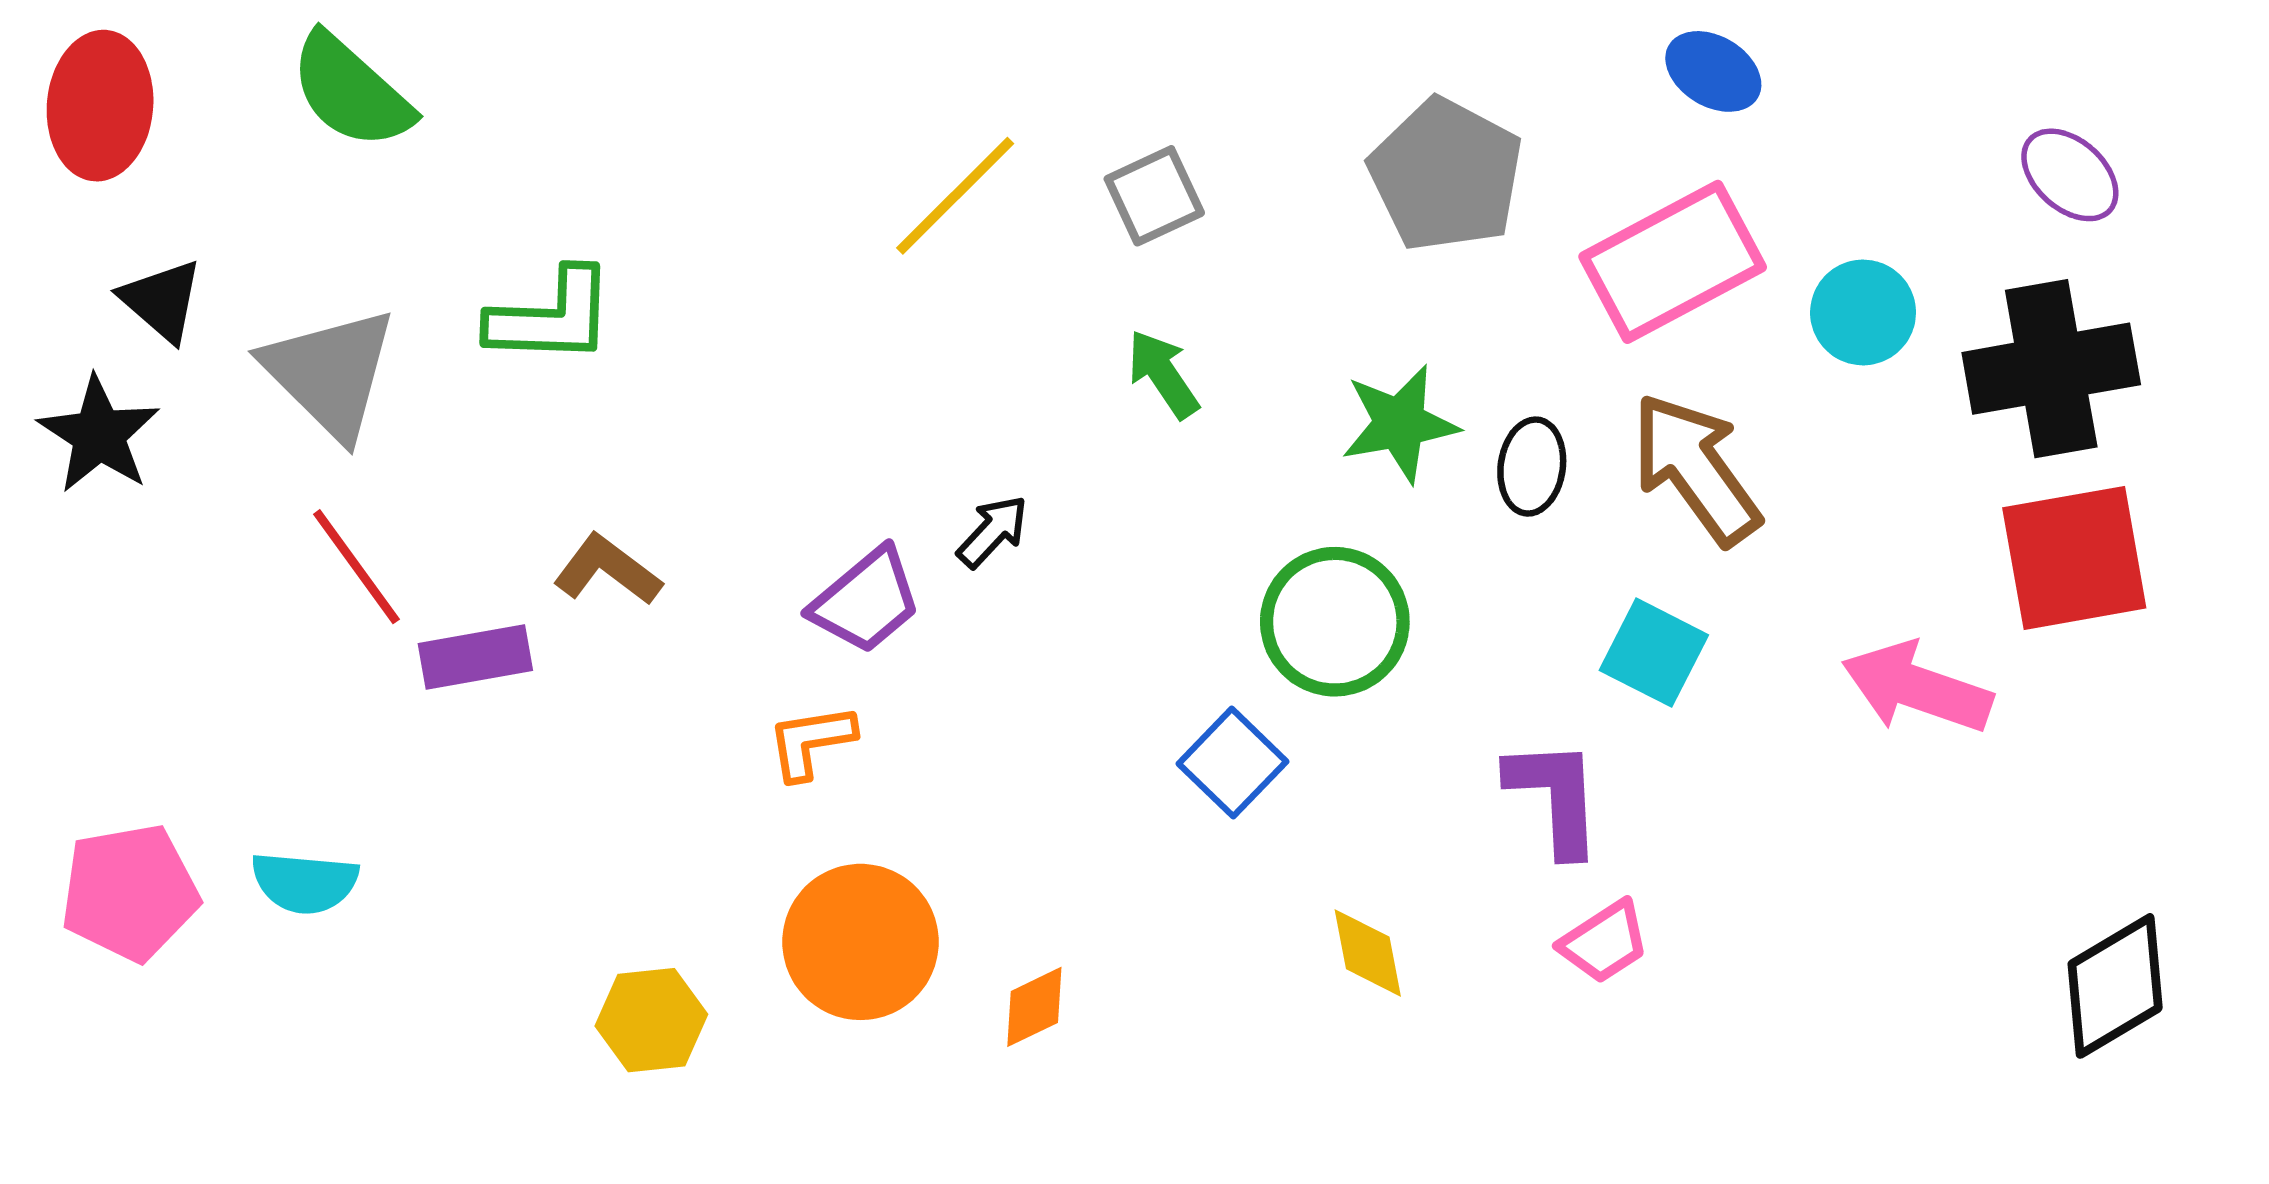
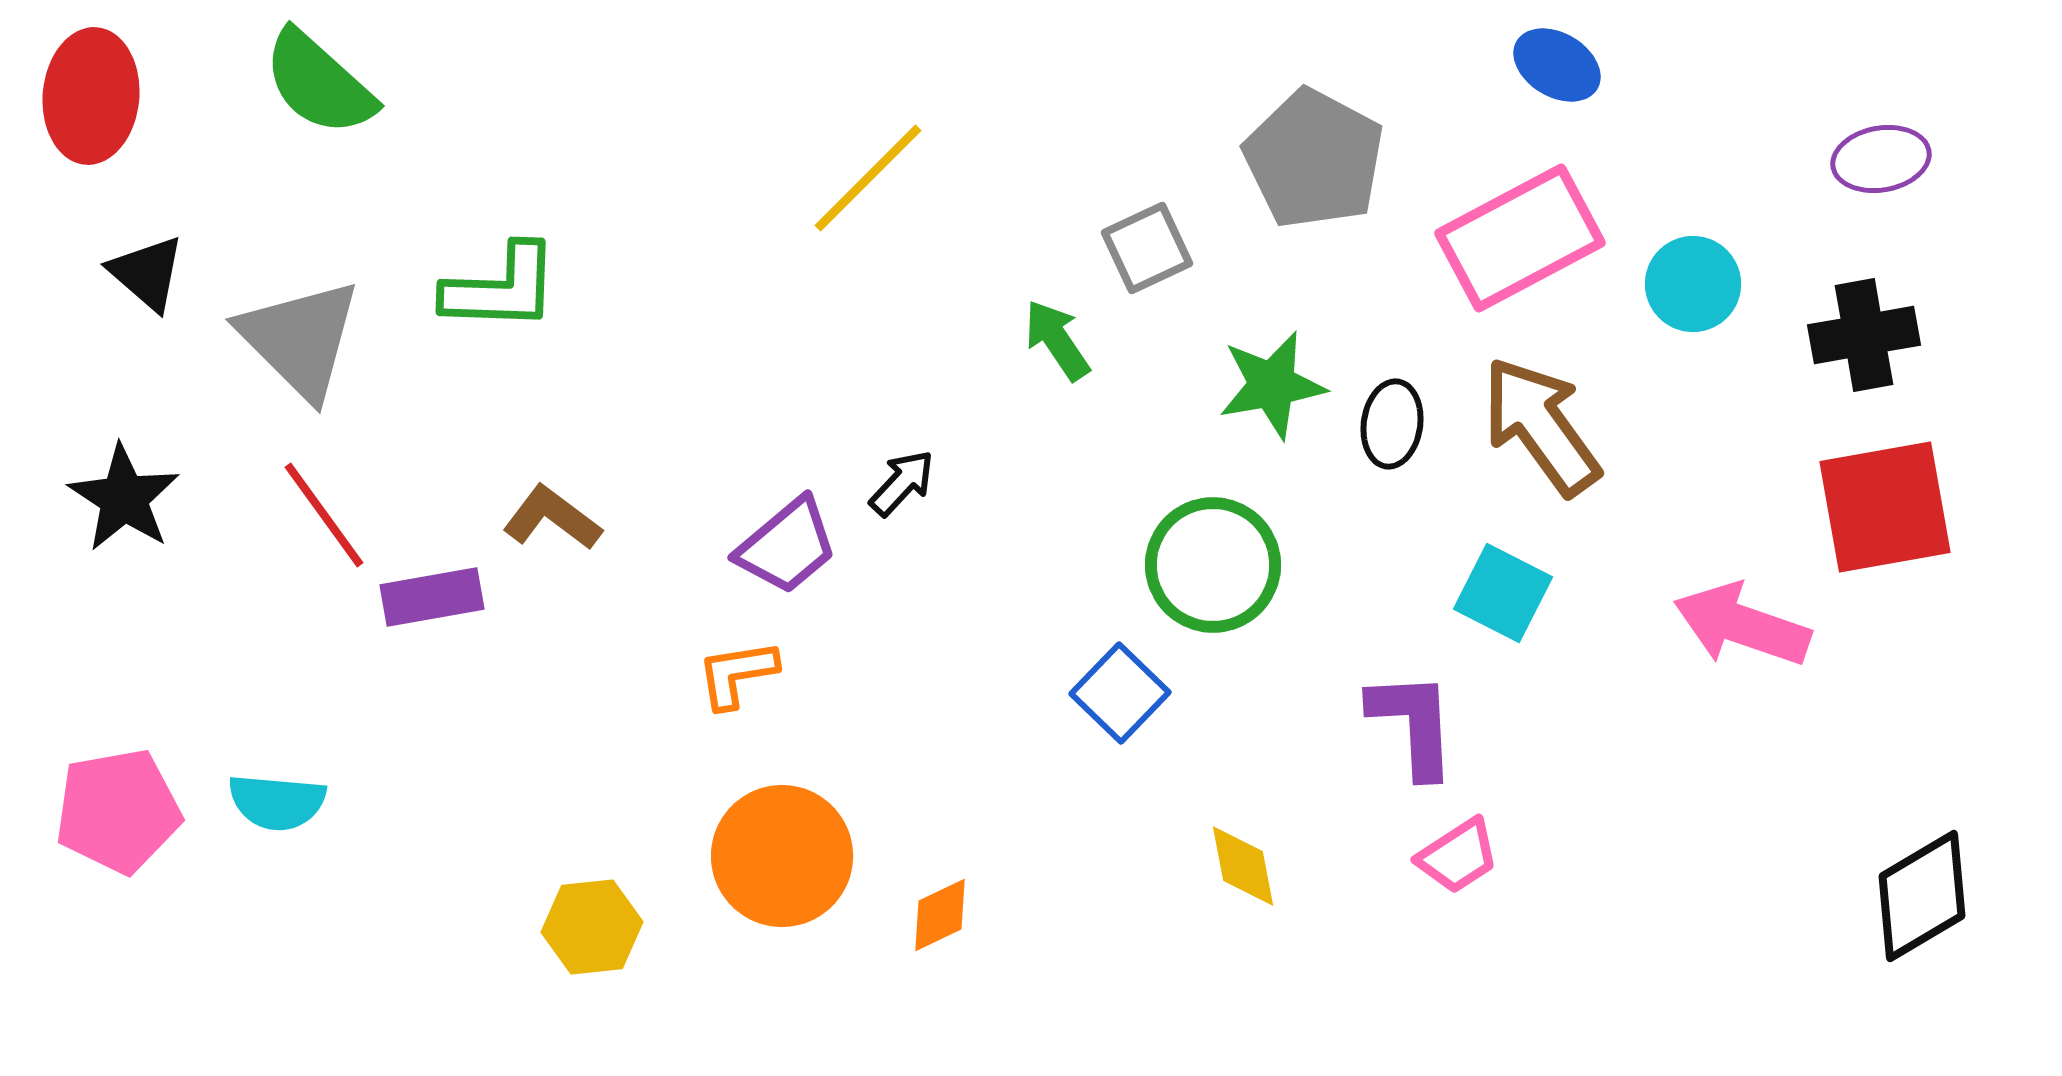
purple ellipse: (2070, 175) -> (1881, 159), turned -52
gray square: (1154, 196) -> (1147, 248), moved
black cross: (2051, 369) -> (1864, 335), size x0.7
black star: (99, 435) -> (124, 498), moved

